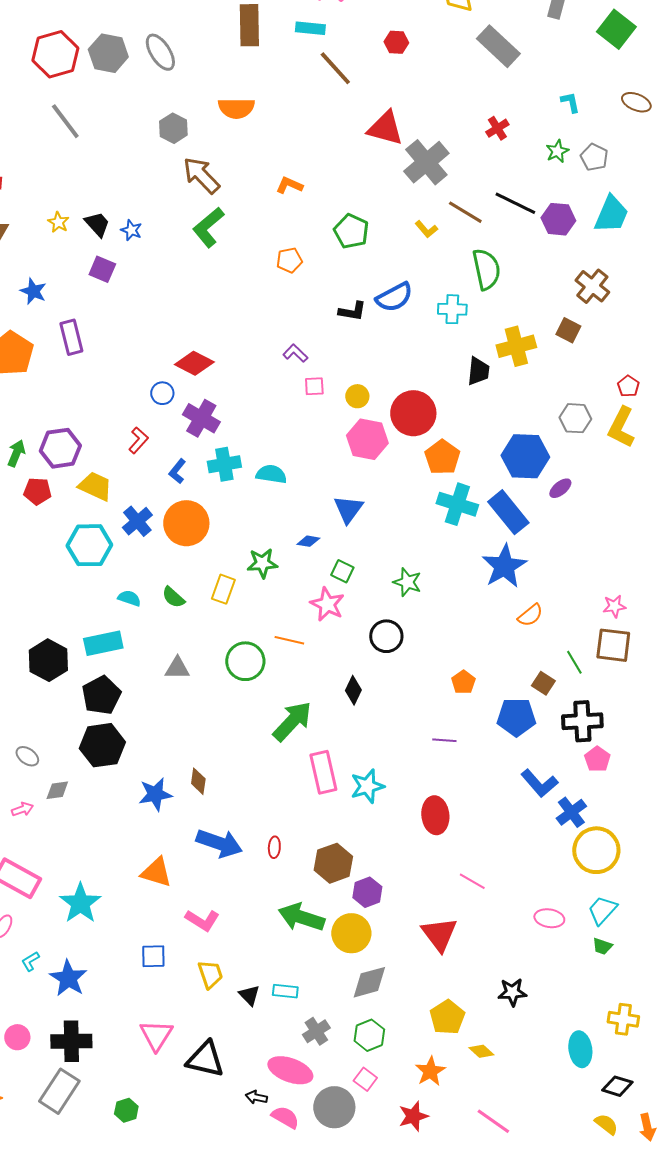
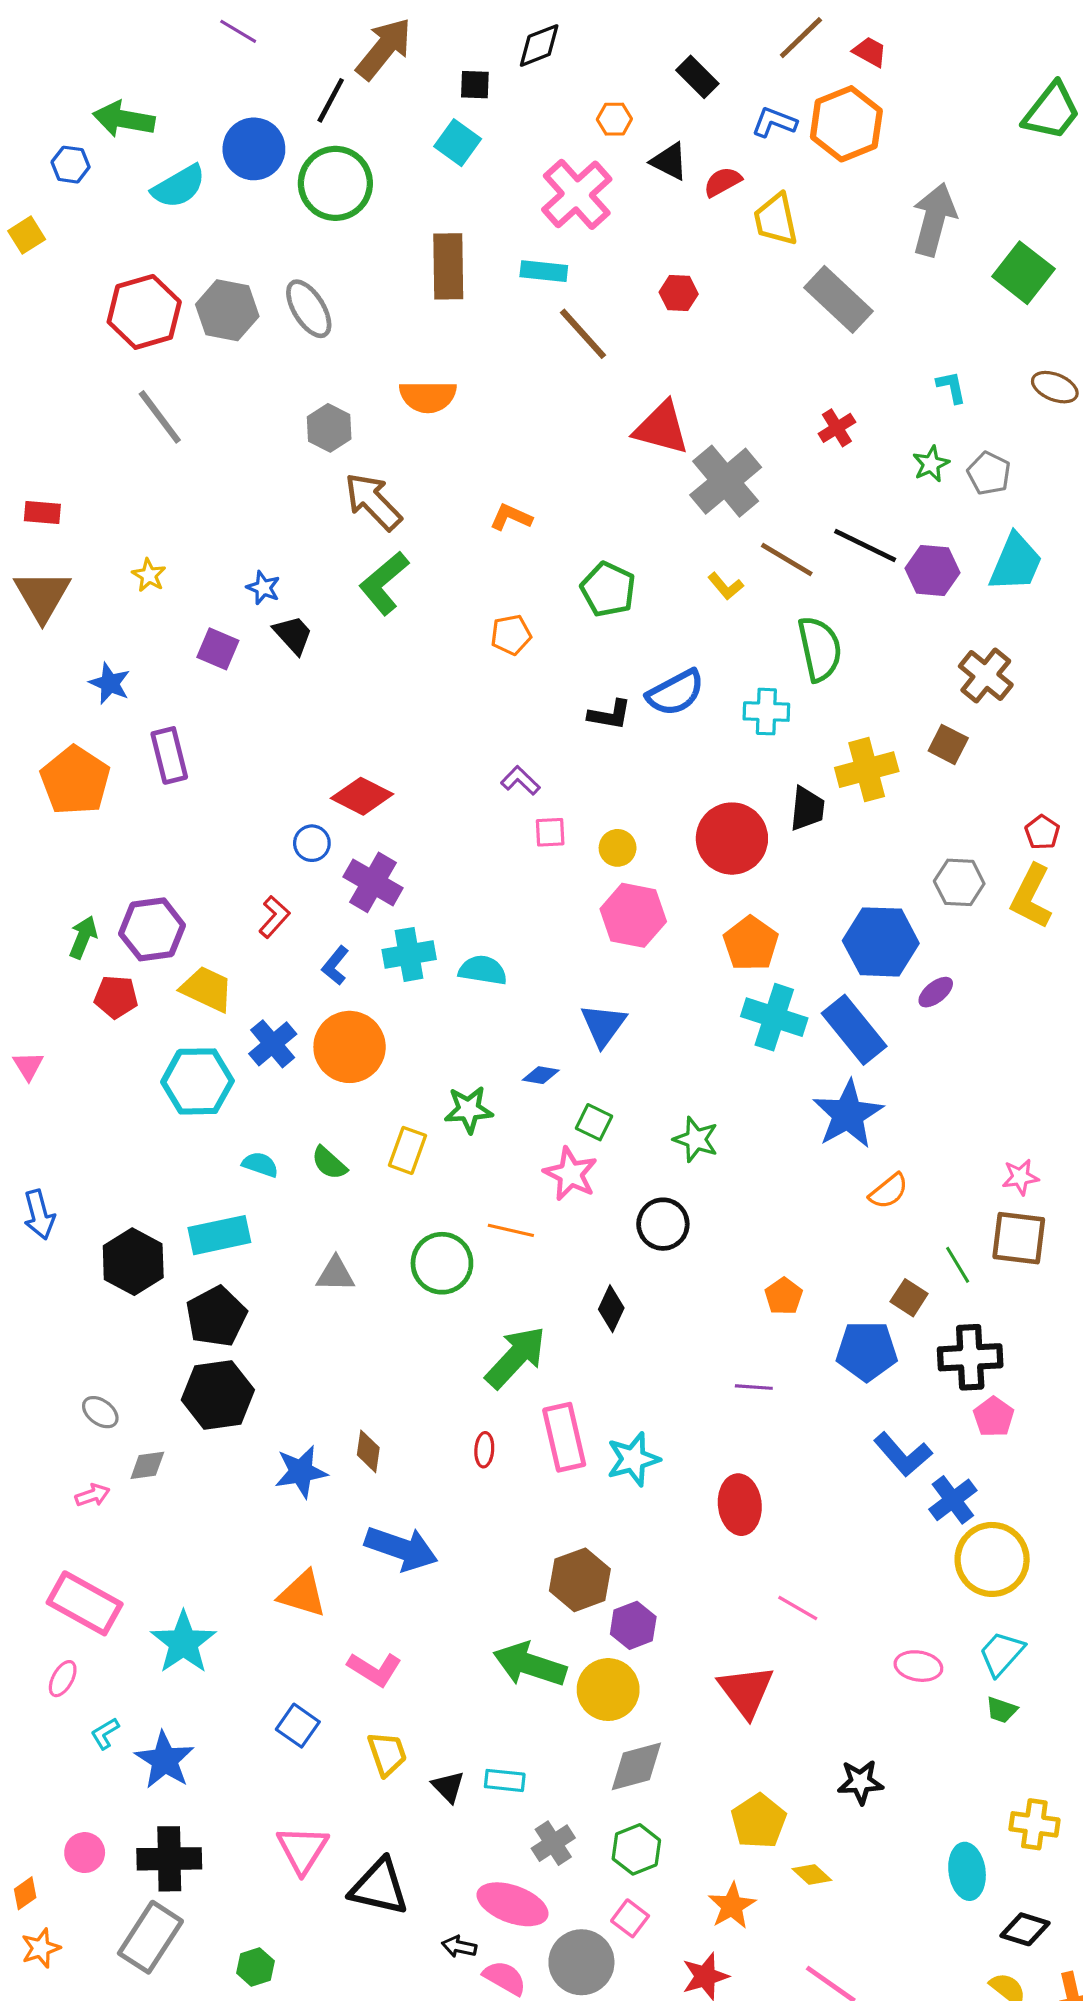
black trapezoid: (97, 224) -> (293, 635), moved
red circle: (413, 413) -> (732, 839), moved
red ellipse: (274, 847) -> (484, 1450), moved
blue square: (153, 956) -> (298, 1726), turned 36

